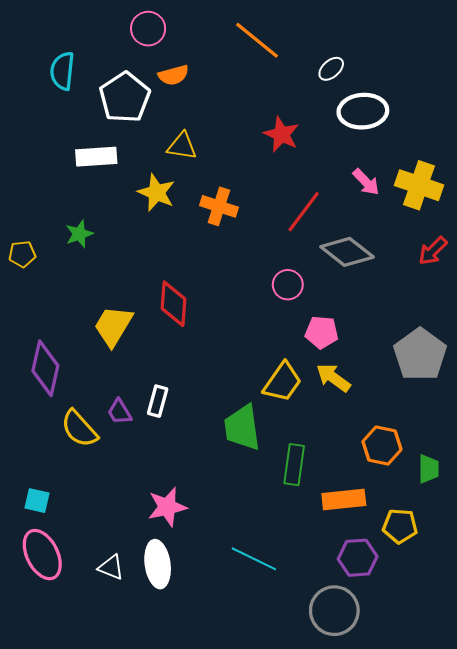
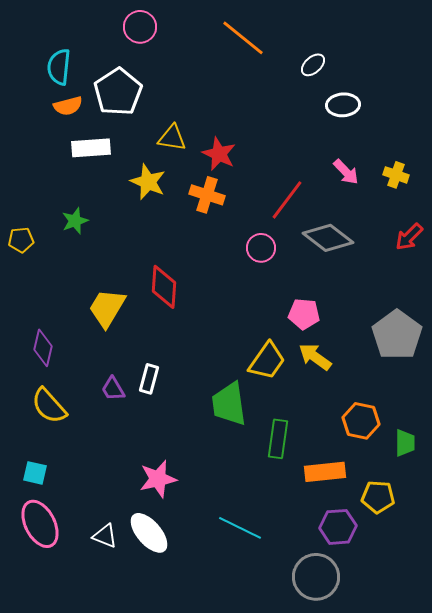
orange semicircle: (173, 75) -> (68, 106), moved
white ellipse: (363, 111) -> (343, 105), size x0.7
red star: (281, 134) -> (219, 154), moved
yellow cross: (419, 185) -> (396, 175), size x0.6
pink circle: (288, 285) -> (261, 248), moved
purple diamond: (45, 368) -> (43, 348), size x0.7
yellow semicircle: (79, 429) -> (49, 406), moved
white ellipse: (158, 564) -> (149, 533), turned -33

